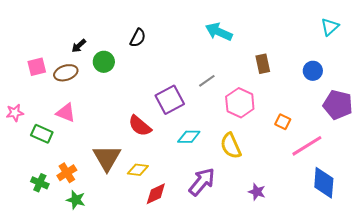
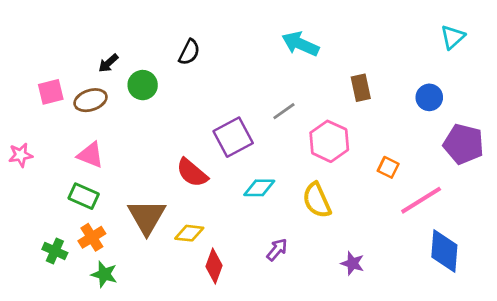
green rectangle: (42, 134) -> (84, 196), moved
purple arrow: (202, 182) -> (277, 250), size x0.6
red diamond: (156, 194) -> (214, 266), turned -45

